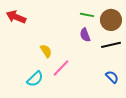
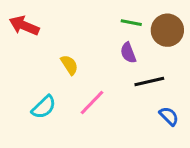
black line: (111, 45) -> (149, 81), moved
yellow semicircle: (46, 51) -> (69, 65), moved
cyan semicircle: (35, 79) -> (44, 107), moved

